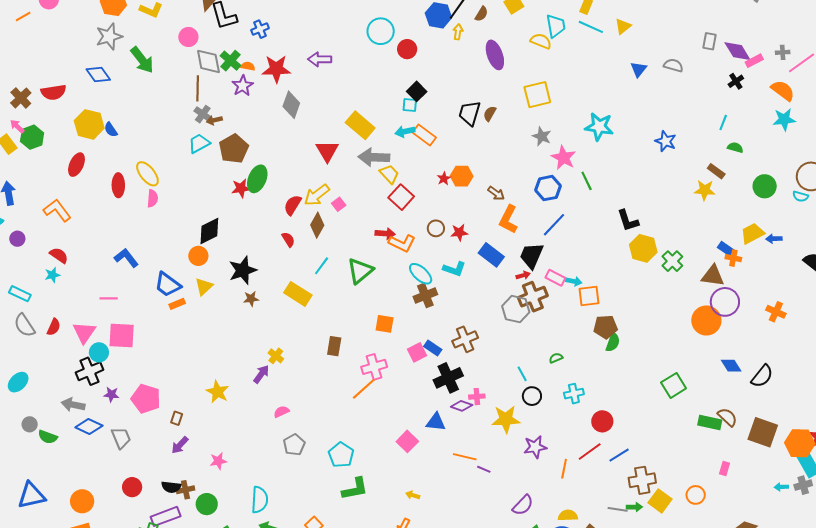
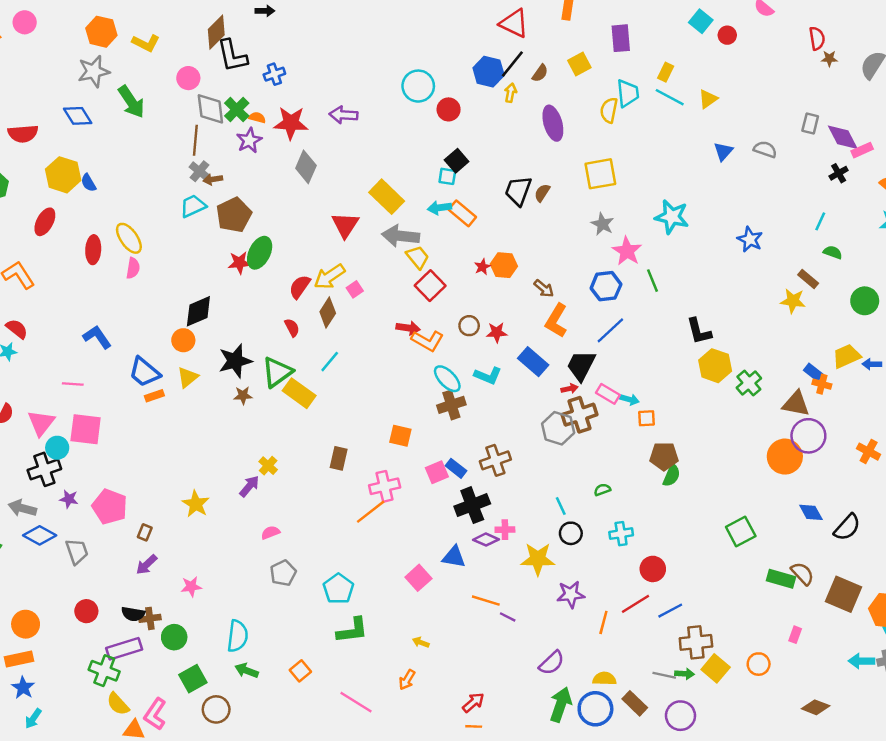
yellow semicircle: (541, 41) -> (609, 110), turned -105
green triangle: (360, 271) -> (277, 372), moved
orange square: (589, 296) -> (647, 418), size x0.7
cyan arrow: (781, 487) -> (861, 661), size x1.5

